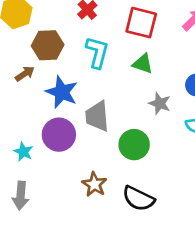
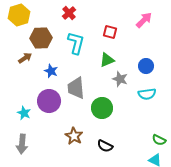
red square: (141, 23) -> (110, 32), moved, size x0.6
green triangle: (143, 64) -> (107, 60), moved, turned -42
blue star: (62, 92) -> (51, 71), size x0.6
black semicircle: (138, 199) -> (105, 146), size x0.7

